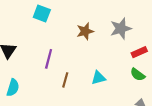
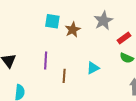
cyan square: (42, 13) -> (52, 21), moved

